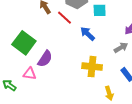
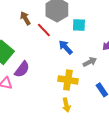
gray arrow: (121, 48) -> (90, 62), moved
yellow arrow: (109, 93) -> (66, 105), moved

